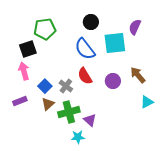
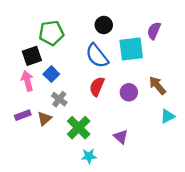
red semicircle: (85, 76) -> (97, 87), turned 54
blue square: (45, 86) -> (51, 74), moved
gray cross: (66, 86) -> (59, 99), moved
brown triangle: (48, 104) -> (44, 118), moved
green cross: (69, 112) -> (79, 128), turned -30
purple triangle: (90, 120) -> (121, 137), moved

